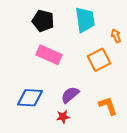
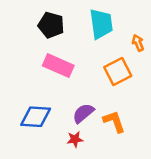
orange L-shape: (108, 106) -> (114, 122), moved

